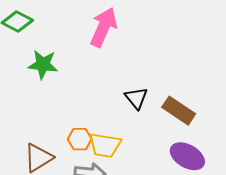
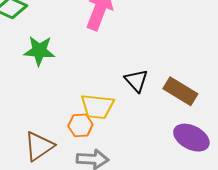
yellow trapezoid: (105, 145) -> (97, 106), moved

